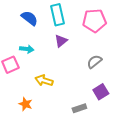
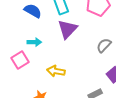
purple triangle: (61, 41) -> (67, 29), size x1.5

